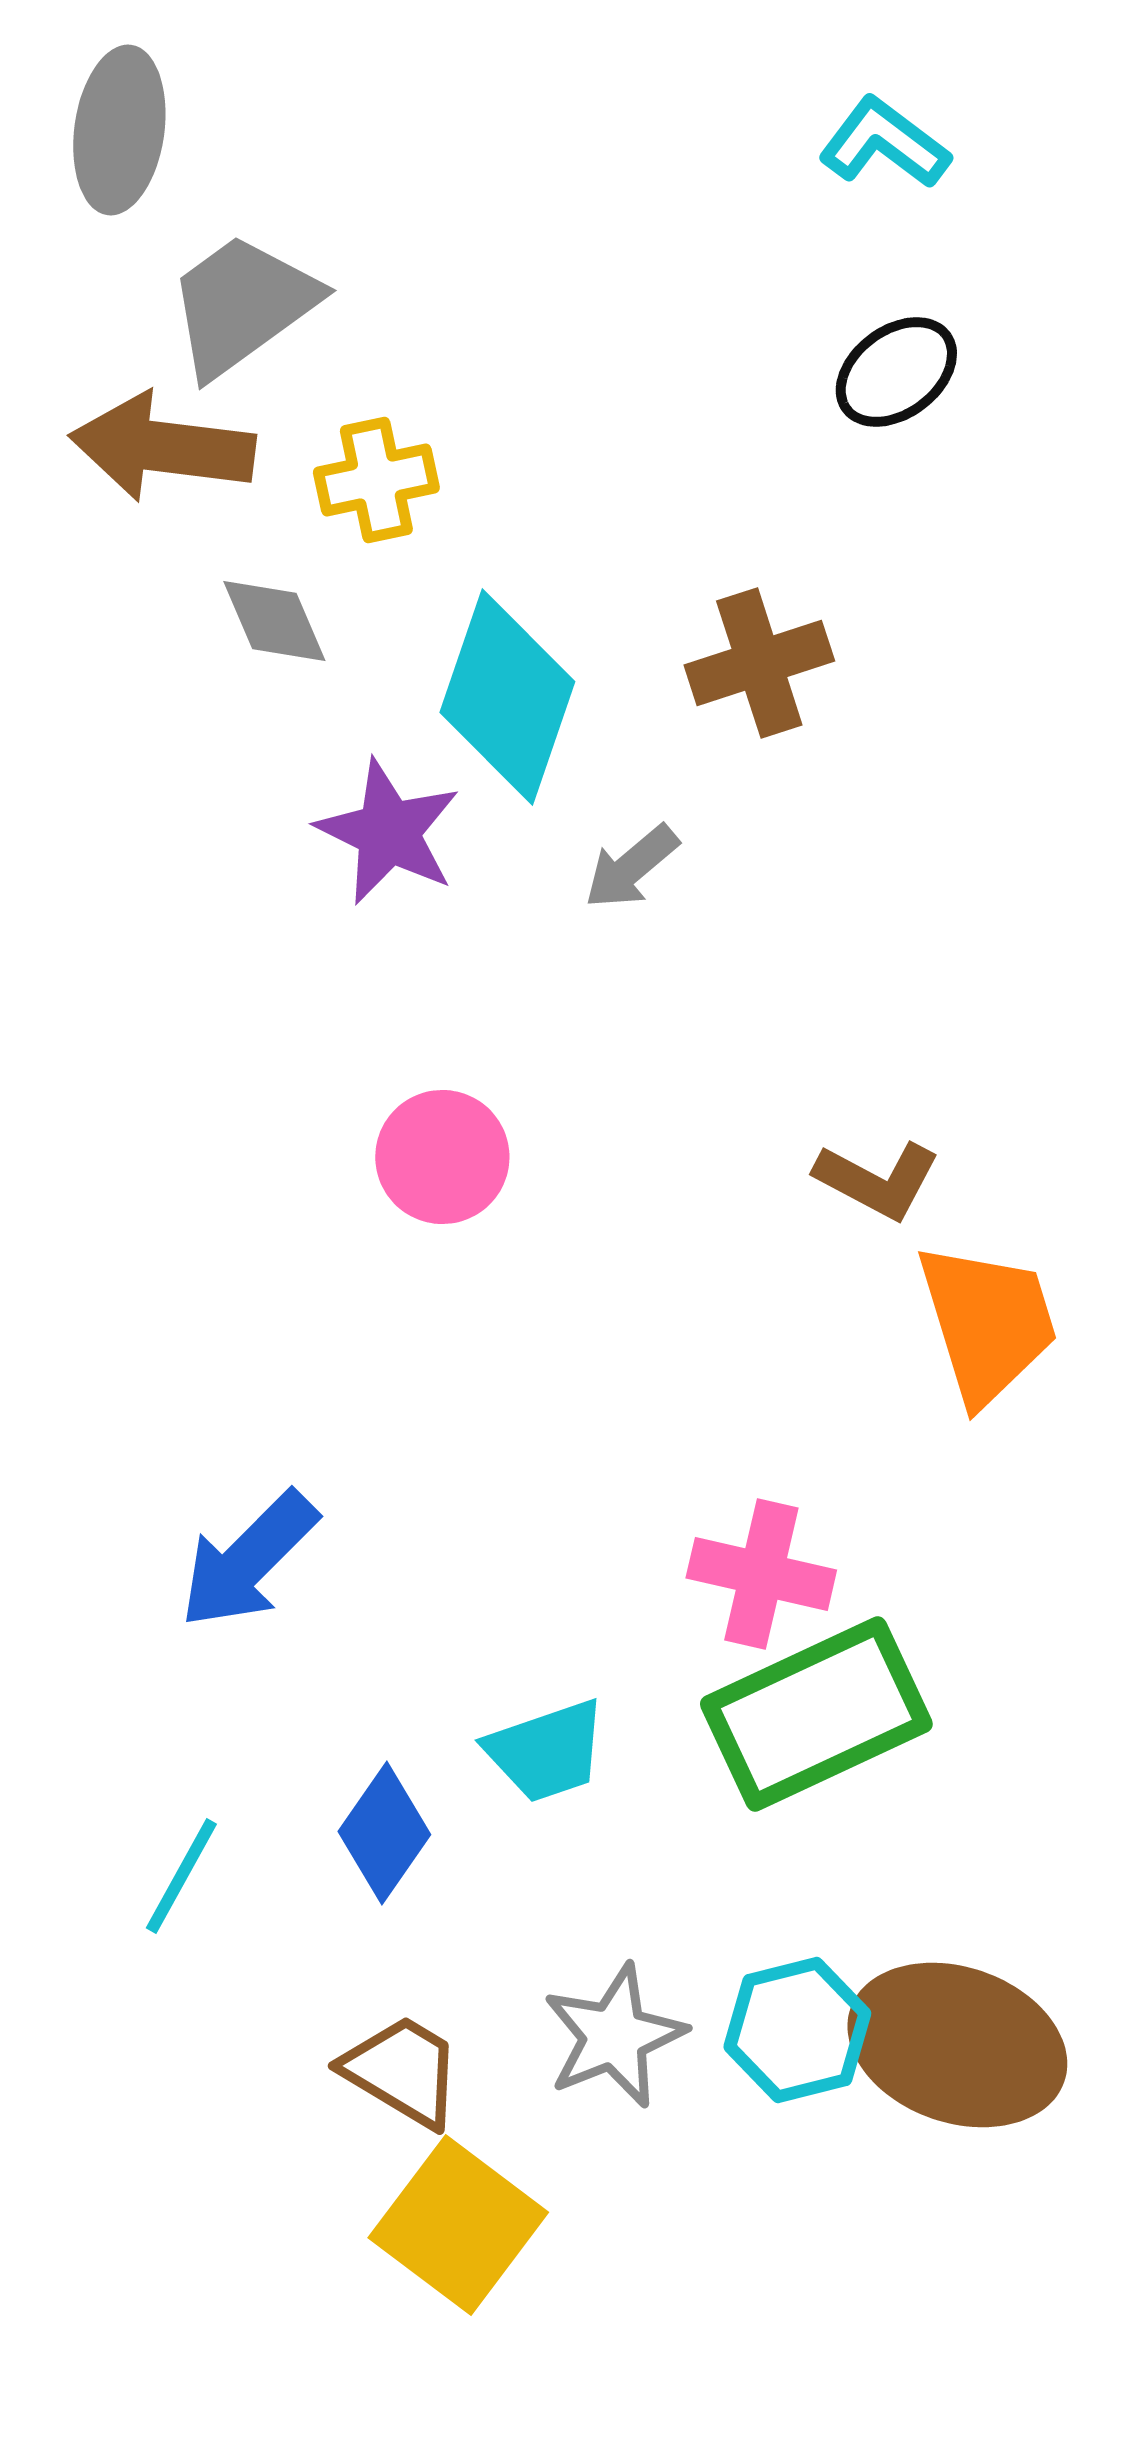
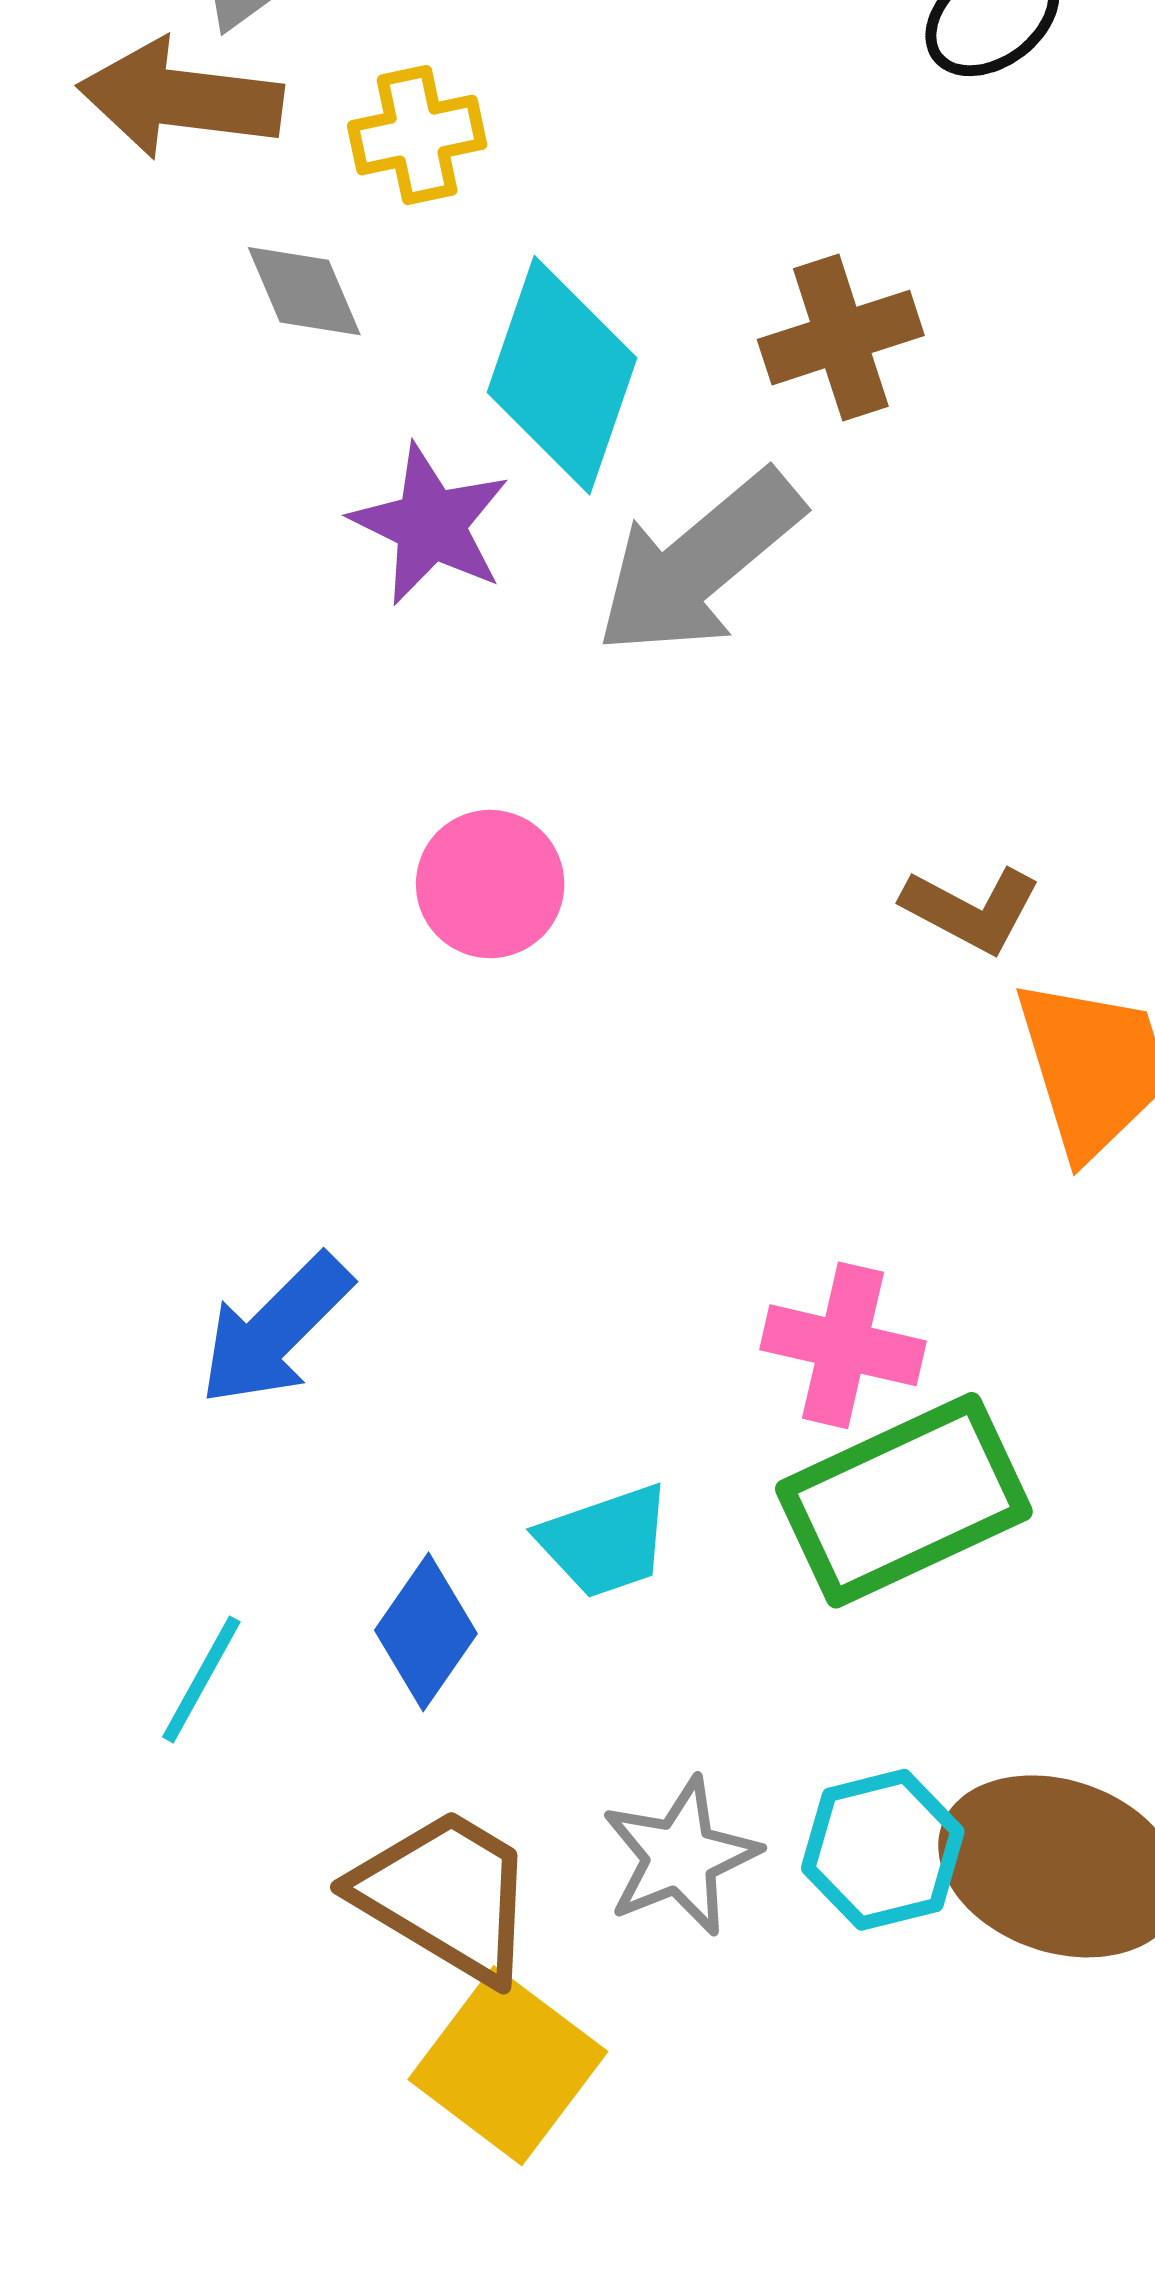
gray arrow: (631, 867) -> (699, 563), size x2.0
brown trapezoid: (402, 2071) -> (446, 1895), size x1.4

